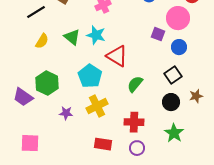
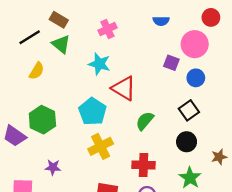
green triangle: (72, 37) -> (61, 44), moved
brown star: (196, 96) -> (219, 157), moved
purple star: (66, 113) -> (53, 167), moved

